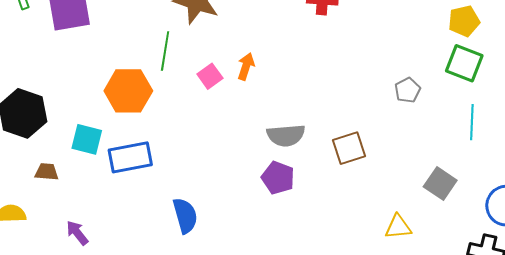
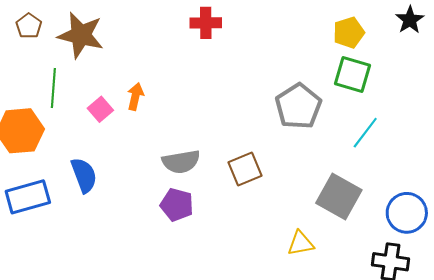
gray pentagon: (407, 90) -> (298, 106), size x1.8
cyan line: (472, 122) -> (365, 133), turned 40
gray square: (440, 184) -> (339, 197), size x1.4
blue semicircle: (185, 216) -> (84, 175), moved

